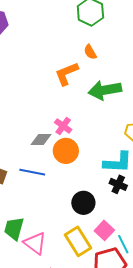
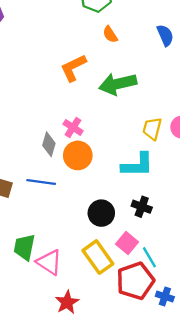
orange semicircle: (90, 52) -> (110, 34), moved
gray diamond: (41, 140) -> (49, 144), turned -70
black cross: (118, 184) -> (142, 207), moved

